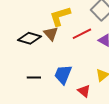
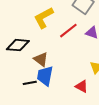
brown triangle: (51, 34) -> (41, 59), moved
blue trapezoid: (63, 75) -> (45, 76), moved

